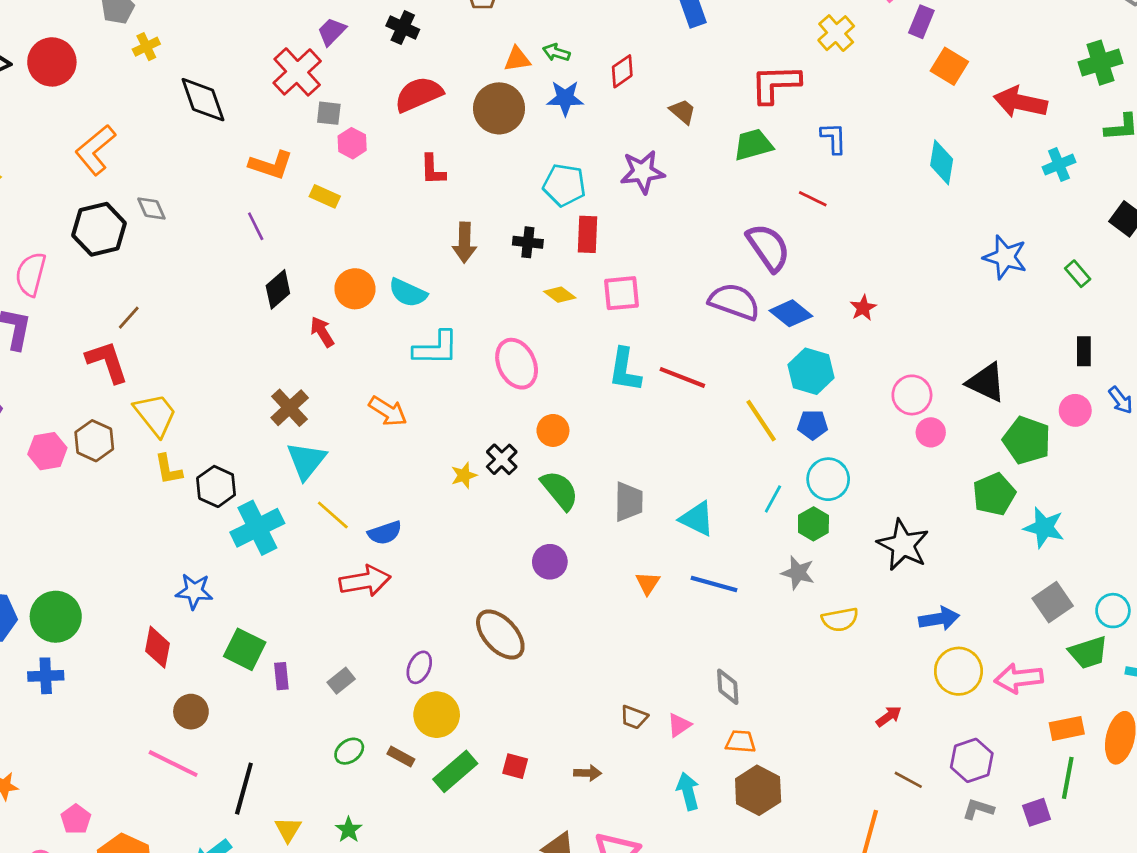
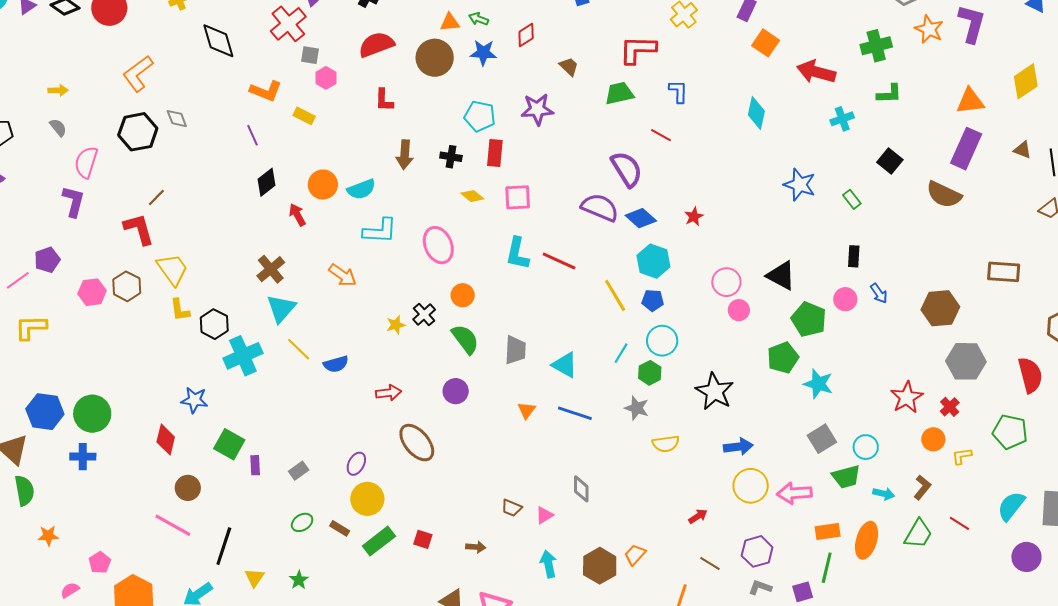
cyan semicircle: (408, 293) -> (361, 189), turned -48
red arrow: (365, 581) -> (389, 393), moved, size x0.7
orange trapezoid: (741, 742) -> (635, 555), moved, turned -55

